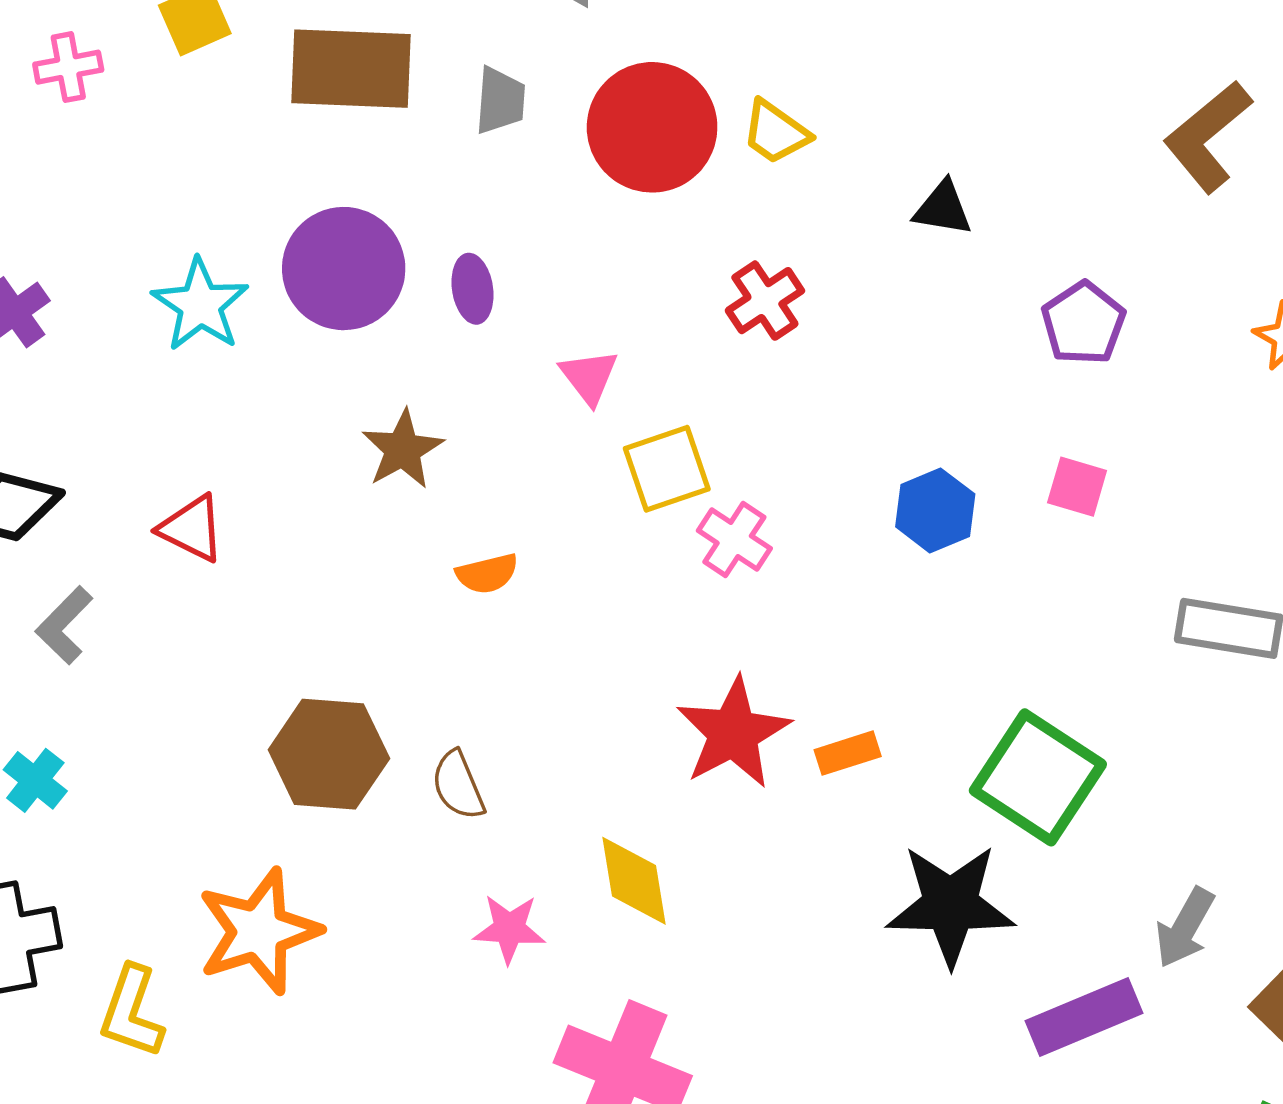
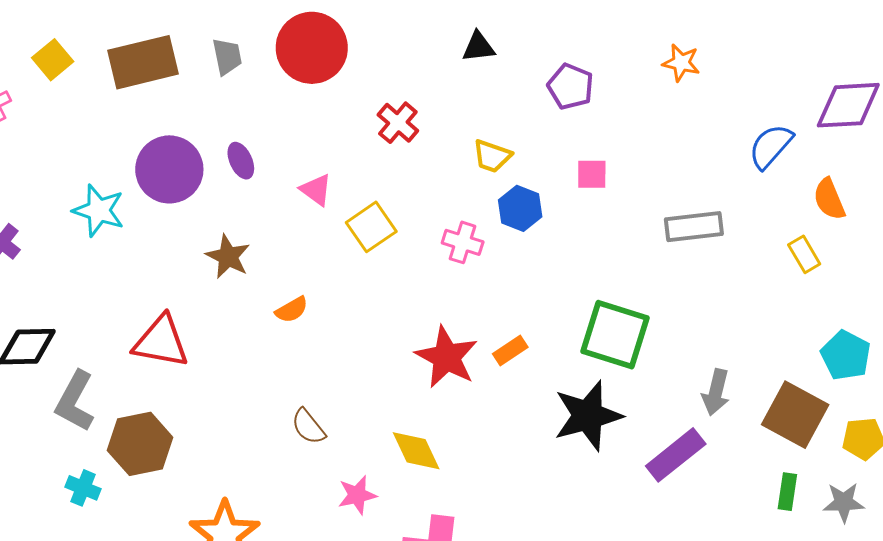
yellow trapezoid: (776, 132) -> (492, 156), moved
red triangle: (192, 528) -> (161, 342), moved, size x1.5
pink cross: (734, 540) -> (463, 242), moved
gray L-shape: (64, 625) -> (75, 401), size x1.4
brown hexagon: (329, 754) -> (140, 444), moved

